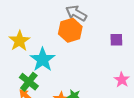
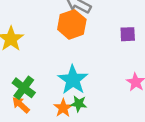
cyan star: (43, 60) -> (73, 80), moved

